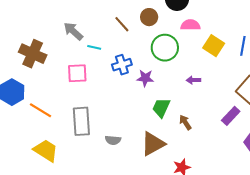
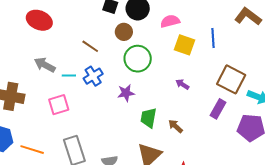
brown circle: (149, 17) -> (124, 32), moved
pink semicircle: (190, 25) -> (170, 21), moved
blue cross: (122, 65) -> (93, 76), moved
purple arrow: (193, 80) -> (182, 84), moved, turned 48

